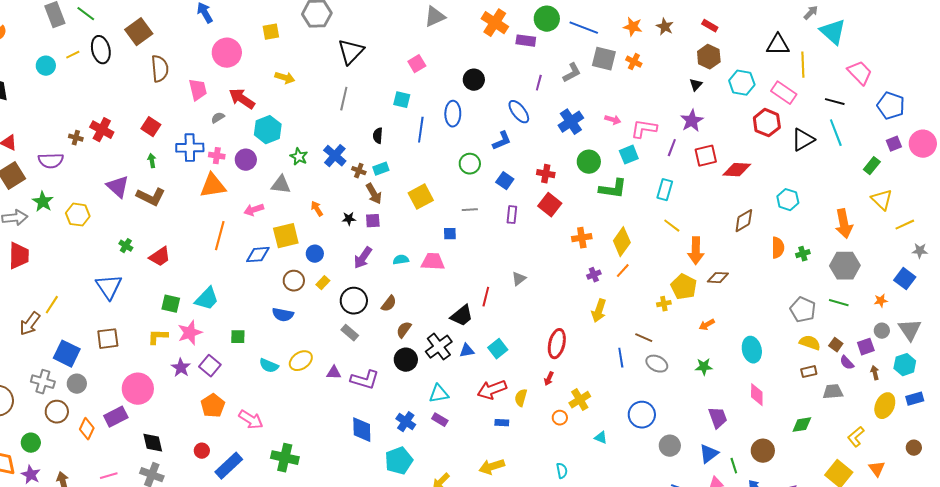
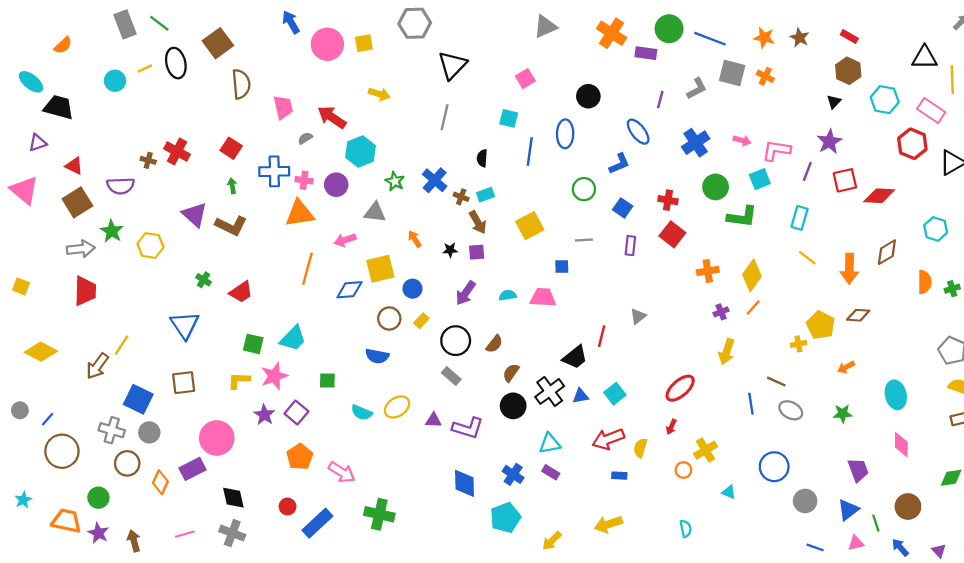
pink circle: (227, 53) -> (327, 44), moved
orange arrow: (696, 251) -> (849, 269), moved
red ellipse: (557, 344) -> (680, 388), turned 36

